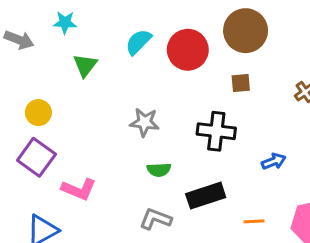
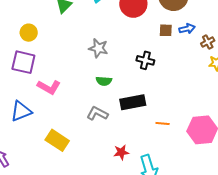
black cross: (216, 131) -> (145, 60), size x0.7
purple square: (36, 157) -> (23, 62), turned -30
blue arrow: (274, 161) -> (187, 29), moved

